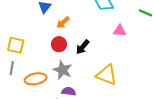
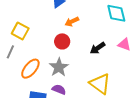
black arrow: (83, 47) -> (98, 48), moved
orange ellipse: (36, 79) -> (30, 69), turned -55

